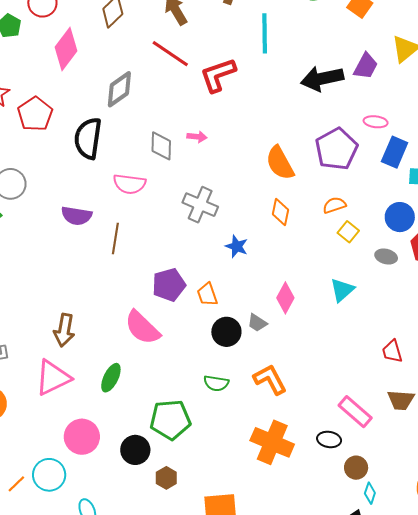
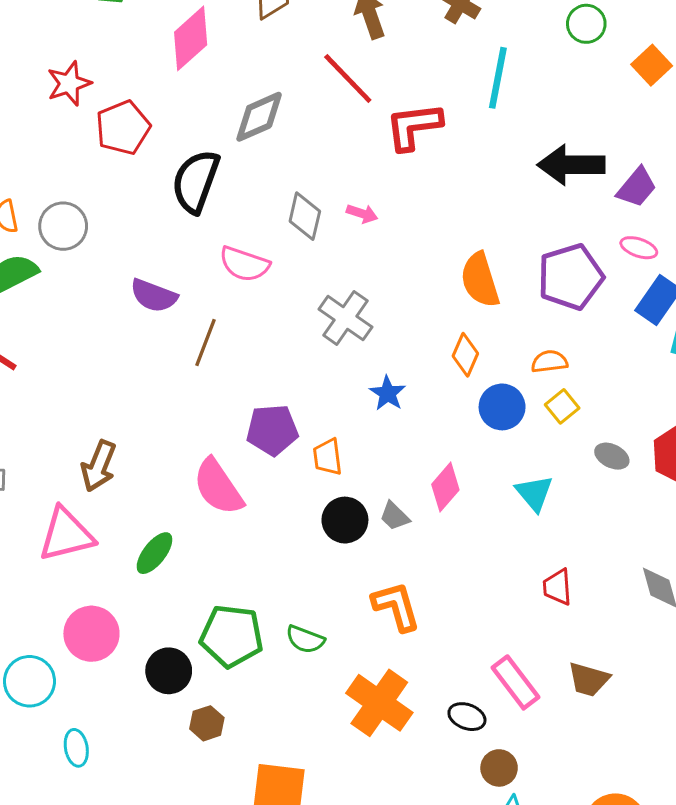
purple trapezoid: (366, 66) -> (637, 187), moved
blue circle: (400, 217) -> (502, 407), moved
cyan triangle: (342, 290) -> (534, 493), turned -40
red trapezoid: (392, 351) -> (557, 587), moved
green semicircle: (216, 383) -> (305, 639), moved

